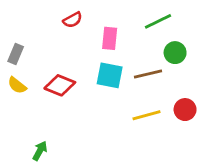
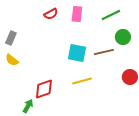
pink rectangle: (110, 38) -> (77, 14), moved
red diamond: (60, 85) -> (44, 89), moved, turned -40
yellow line: (147, 115) -> (82, 81), moved

